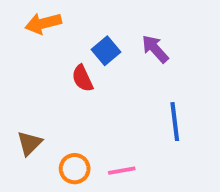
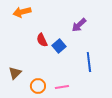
purple arrow: (155, 49) -> (79, 25), turned -91
blue square: (106, 51) -> (59, 46), moved

